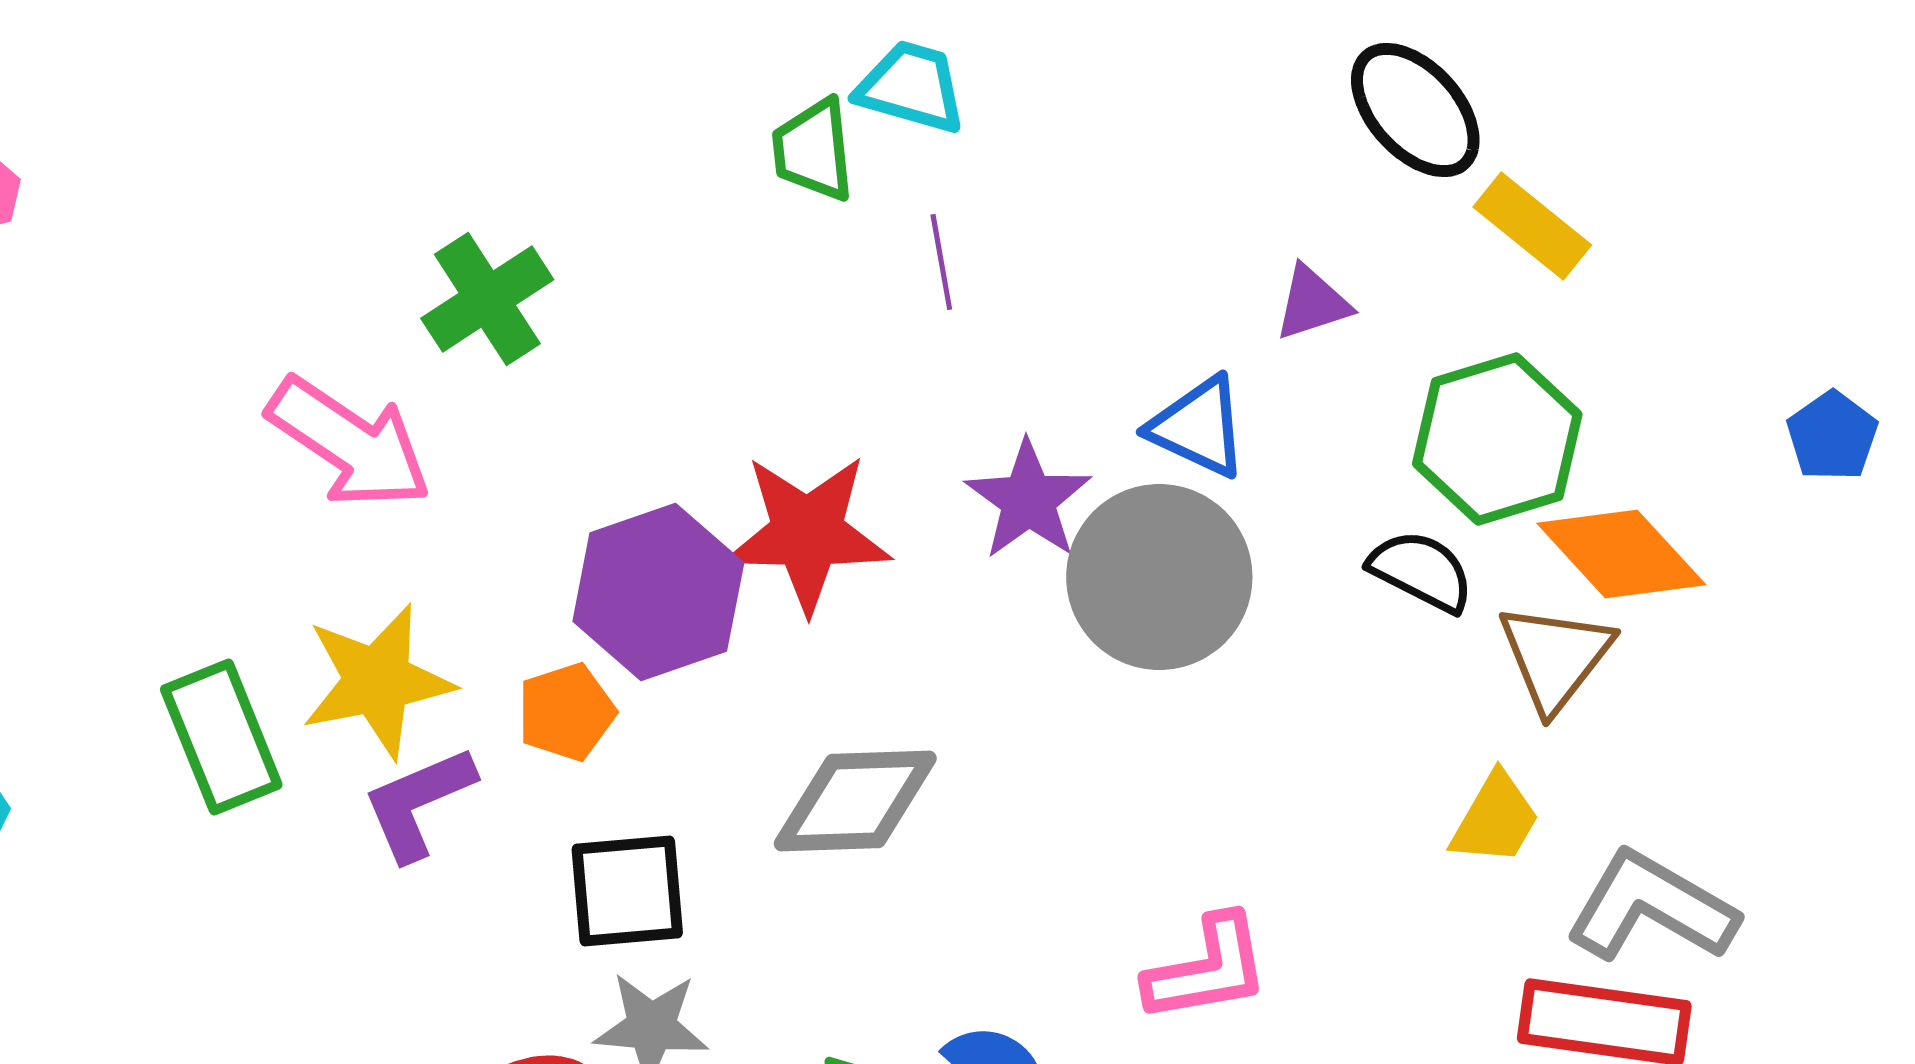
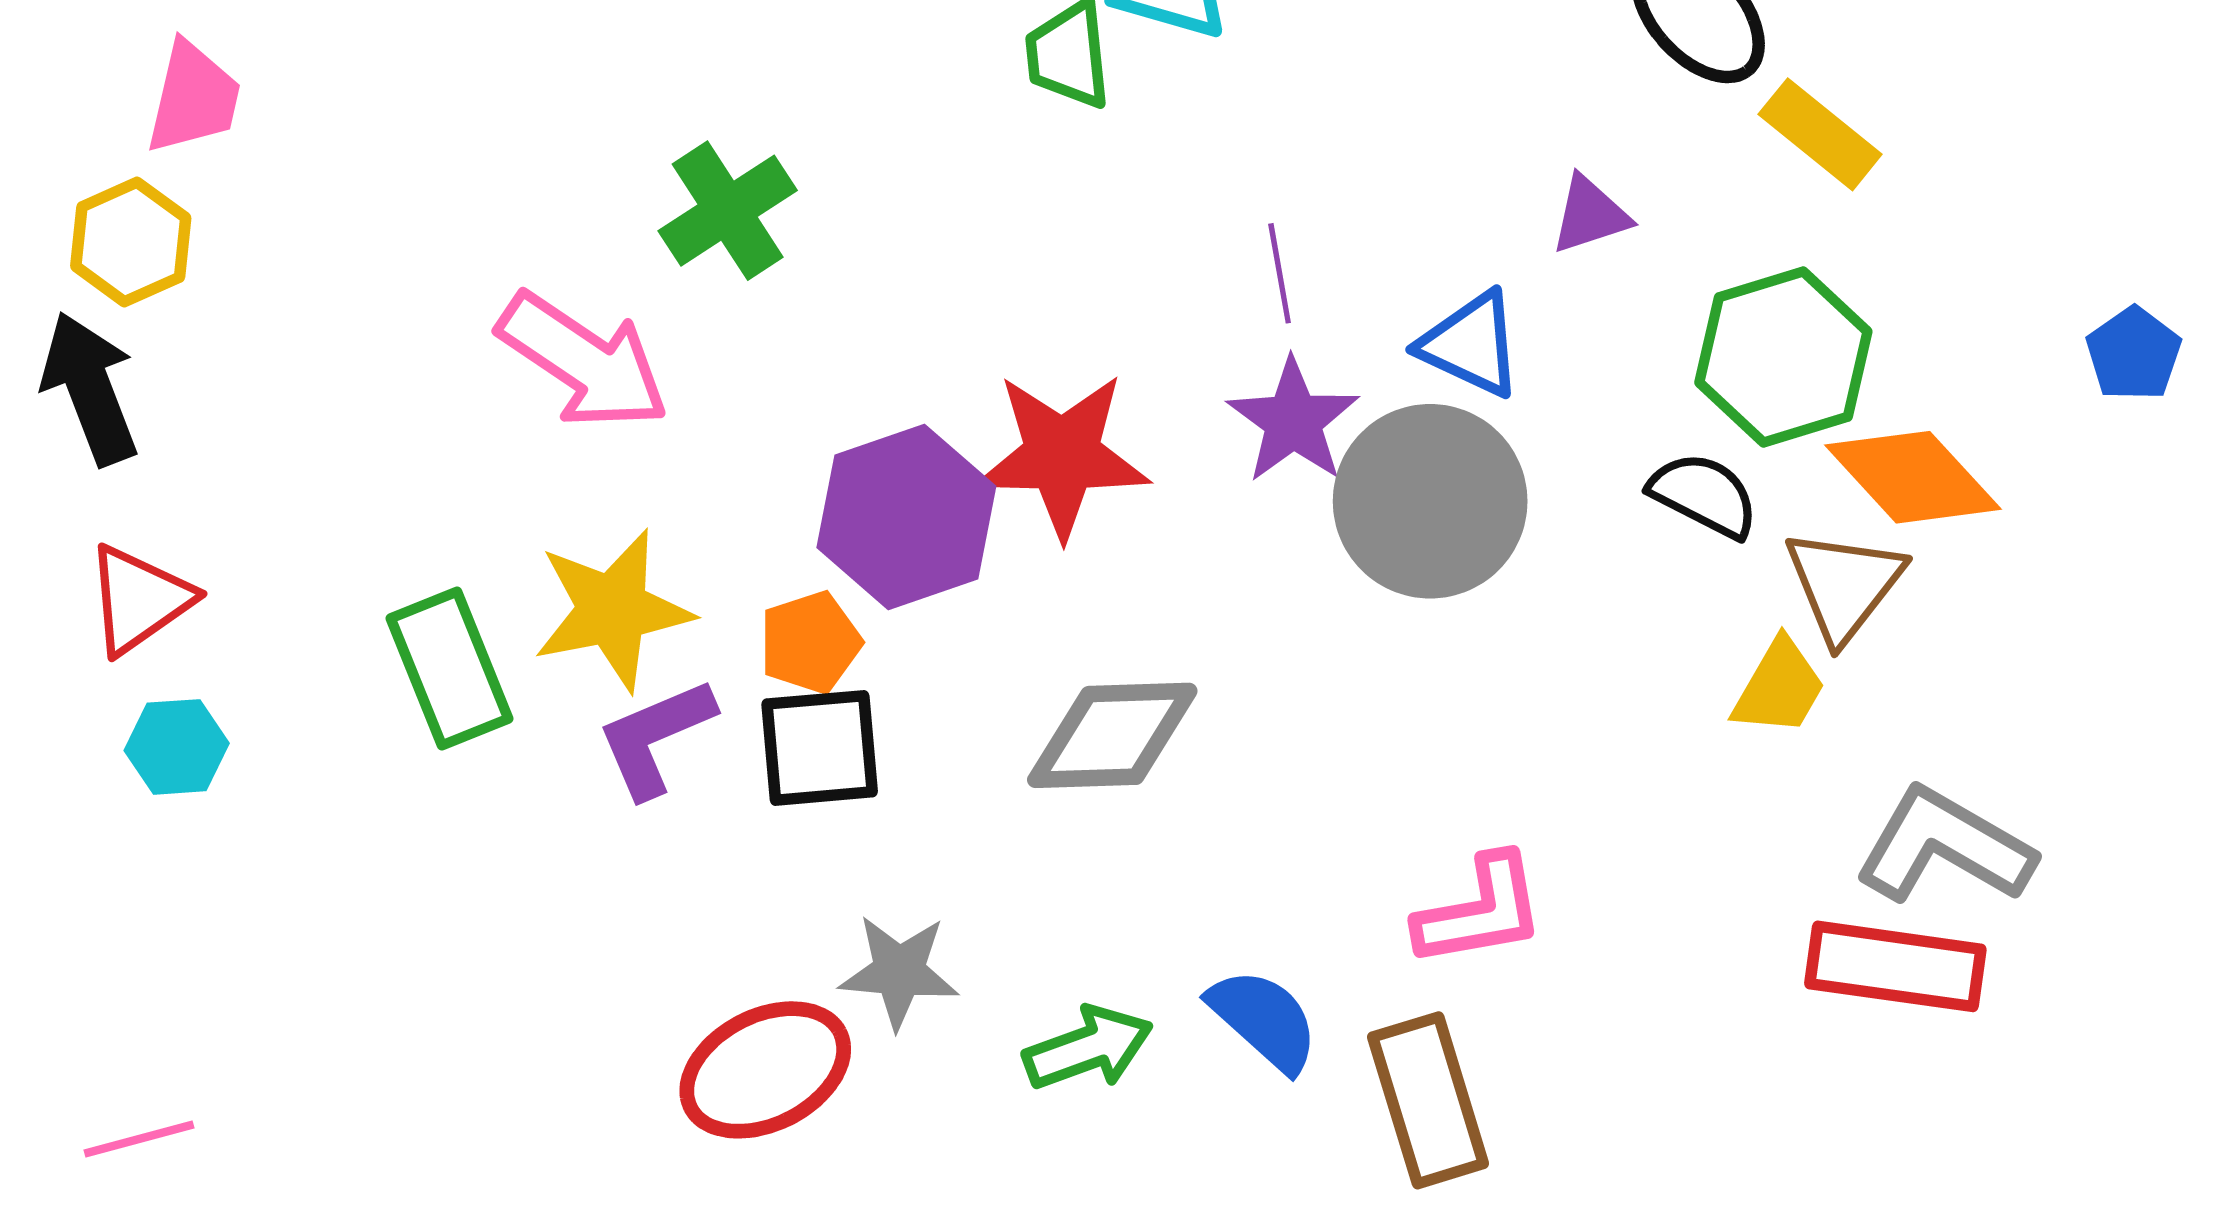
purple line: (941, 262) -> (1280, 273), moved
yellow trapezoid: (1495, 819) -> (1779, 687), moved
black square: (627, 891) -> (820, 748), moved

